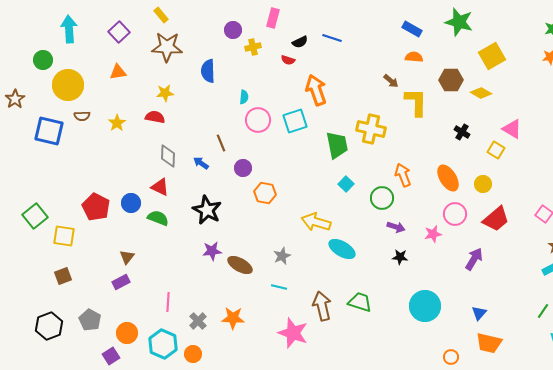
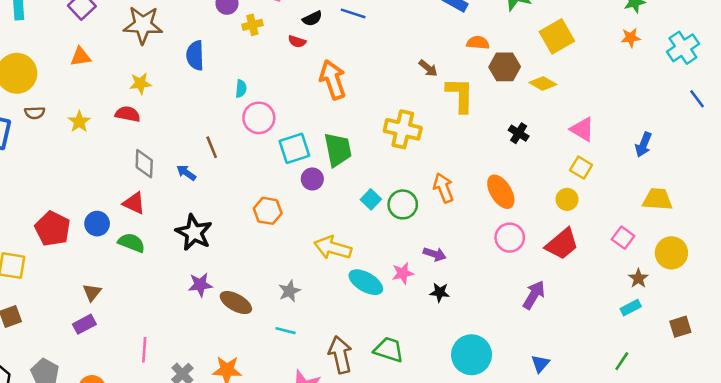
orange semicircle: (414, 57) -> (478, 43), moved
cyan square: (295, 121) -> (294, 148), moved
green trapezoid: (337, 145) -> (338, 150), moved
yellow square: (496, 150) -> (581, 168), moved
purple circle: (243, 168) -> (312, 179), moved
yellow circle: (483, 184) -> (567, 199), moved
green circle: (382, 198) -> (403, 204), moved
pink star: (433, 234) -> (403, 273), moved

